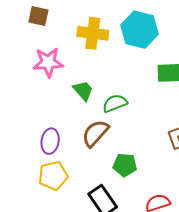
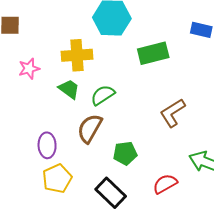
yellow cross: (93, 33) -> (77, 55), moved
pink star: (48, 62) -> (29, 69), size x0.7

